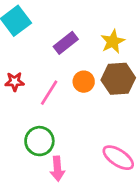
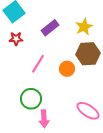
red star: (15, 82) -> (16, 39), moved
orange circle: (84, 82) -> (67, 69), moved

